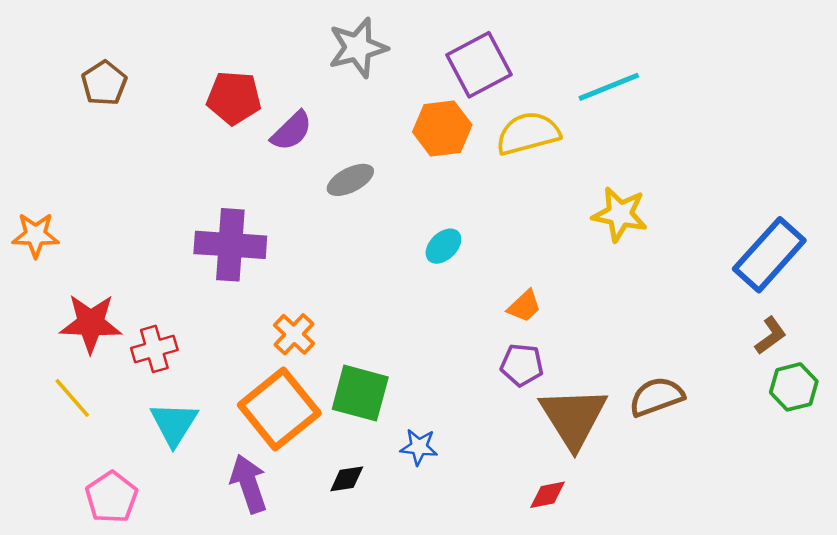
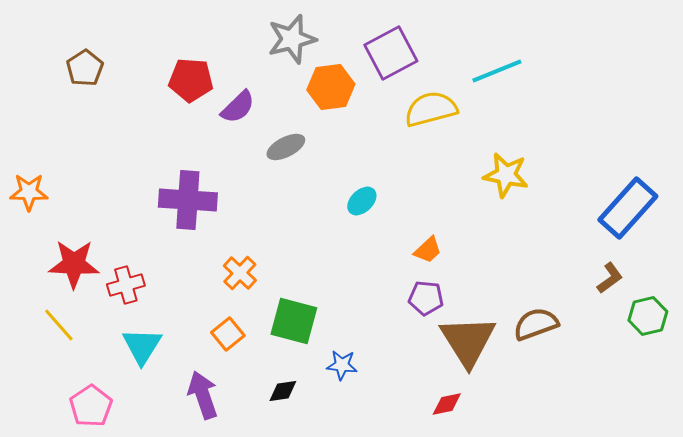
orange hexagon: (442, 128) -> (331, 87), moved
brown L-shape: (771, 335) -> (610, 278), moved
orange square: (279, 409) -> (228, 334), size x0.5

